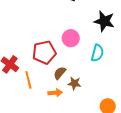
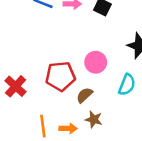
brown semicircle: (60, 73) -> (84, 95), moved
orange line: (28, 80) -> (43, 126), moved

